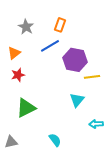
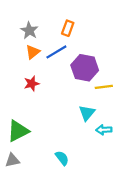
orange triangle: (14, 53) -> (33, 52), moved
red star: (18, 75) -> (32, 84), moved
green triangle: (26, 108) -> (18, 131), moved
cyan arrow: (96, 124) -> (104, 130), moved

